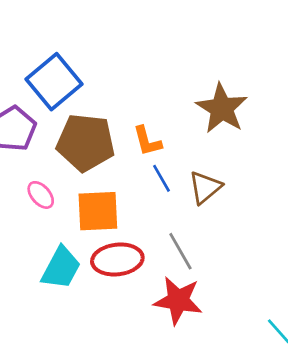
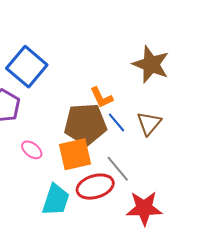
brown pentagon: (86, 143) -> (85, 124), moved
gray line: (180, 251) -> (118, 169), moved

